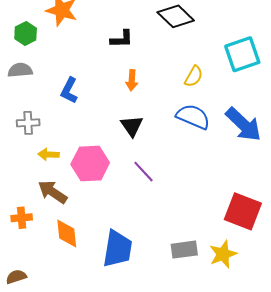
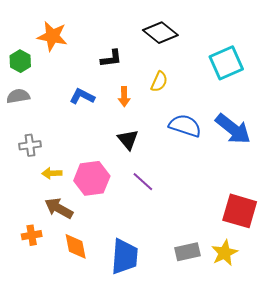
yellow semicircle: (194, 76) -> (159, 82), moved
blue L-shape: (69, 91) -> (82, 96), moved, turned 95

